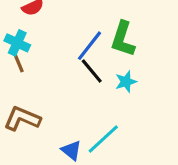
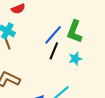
black line: (92, 71) -> (54, 51), turned 60

